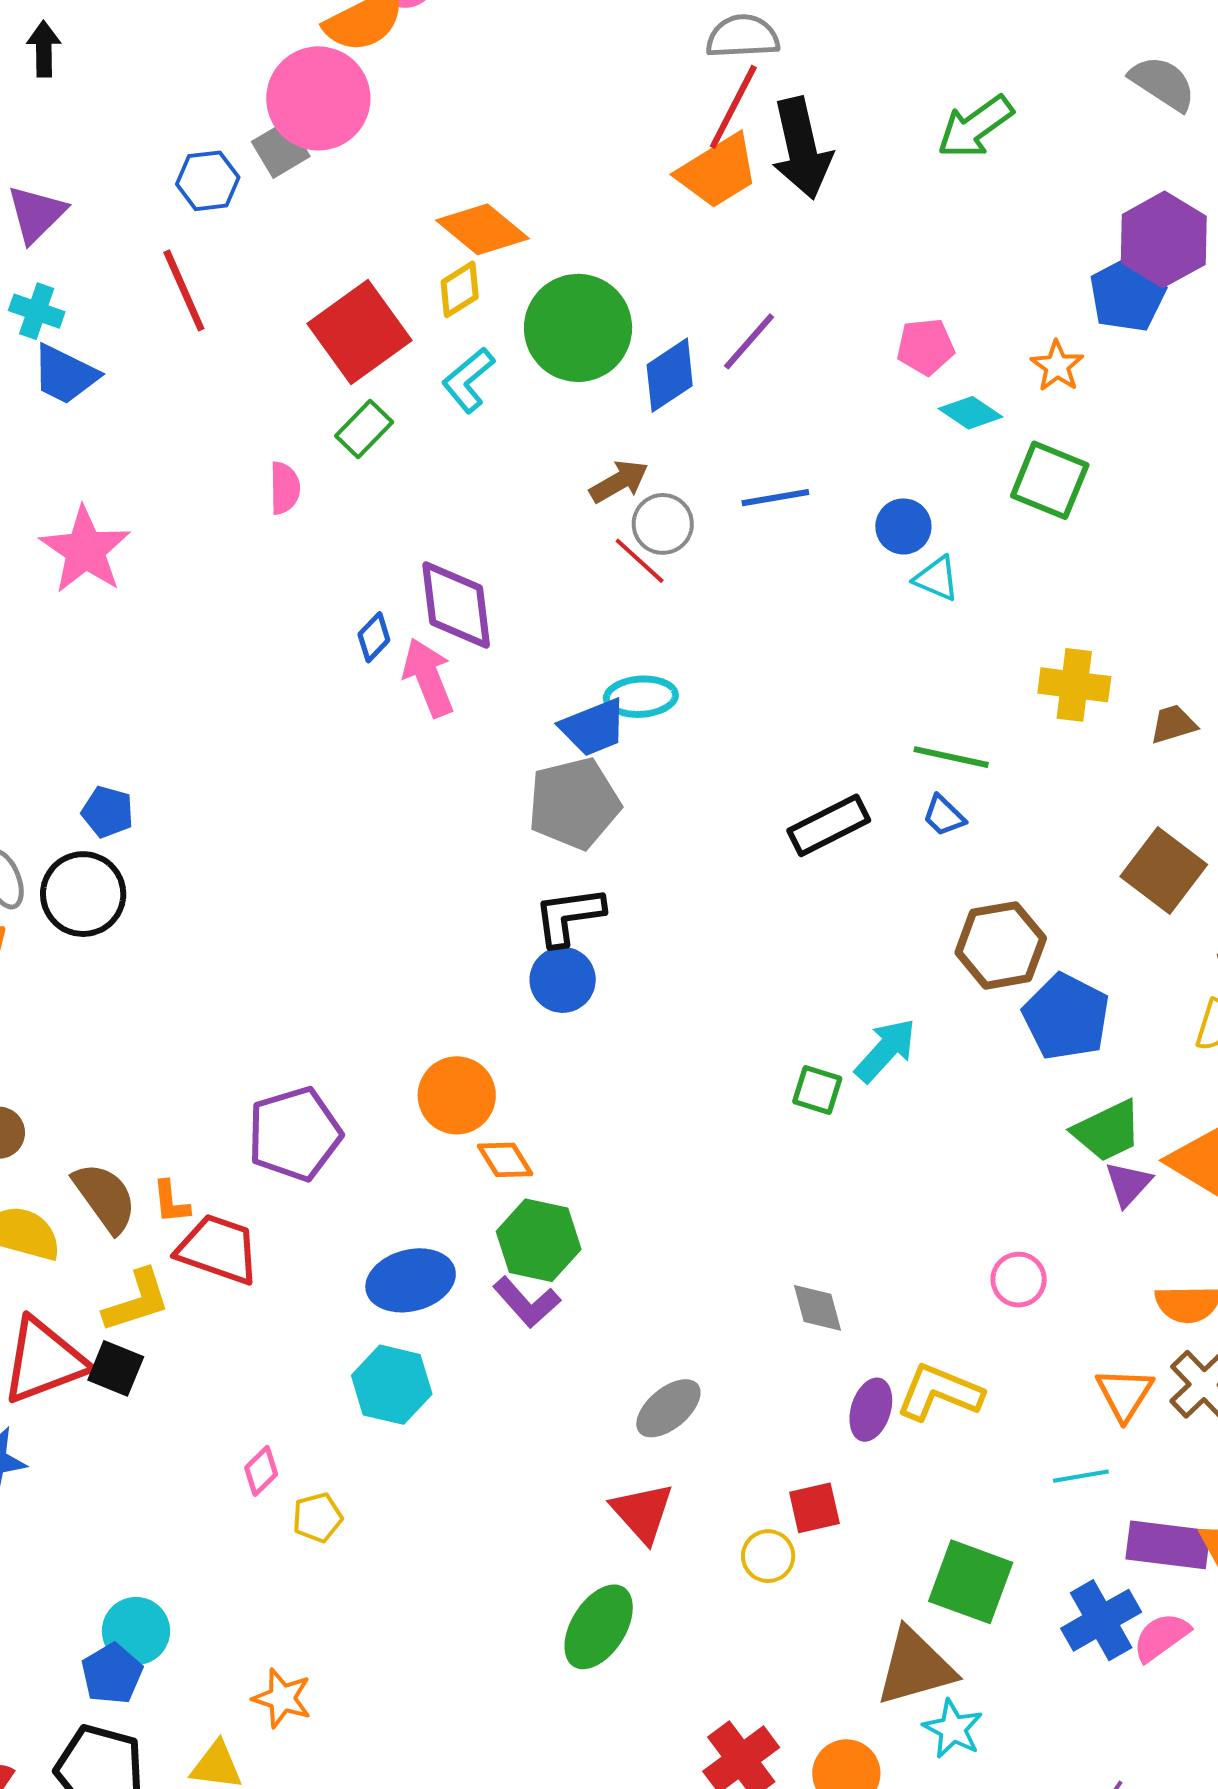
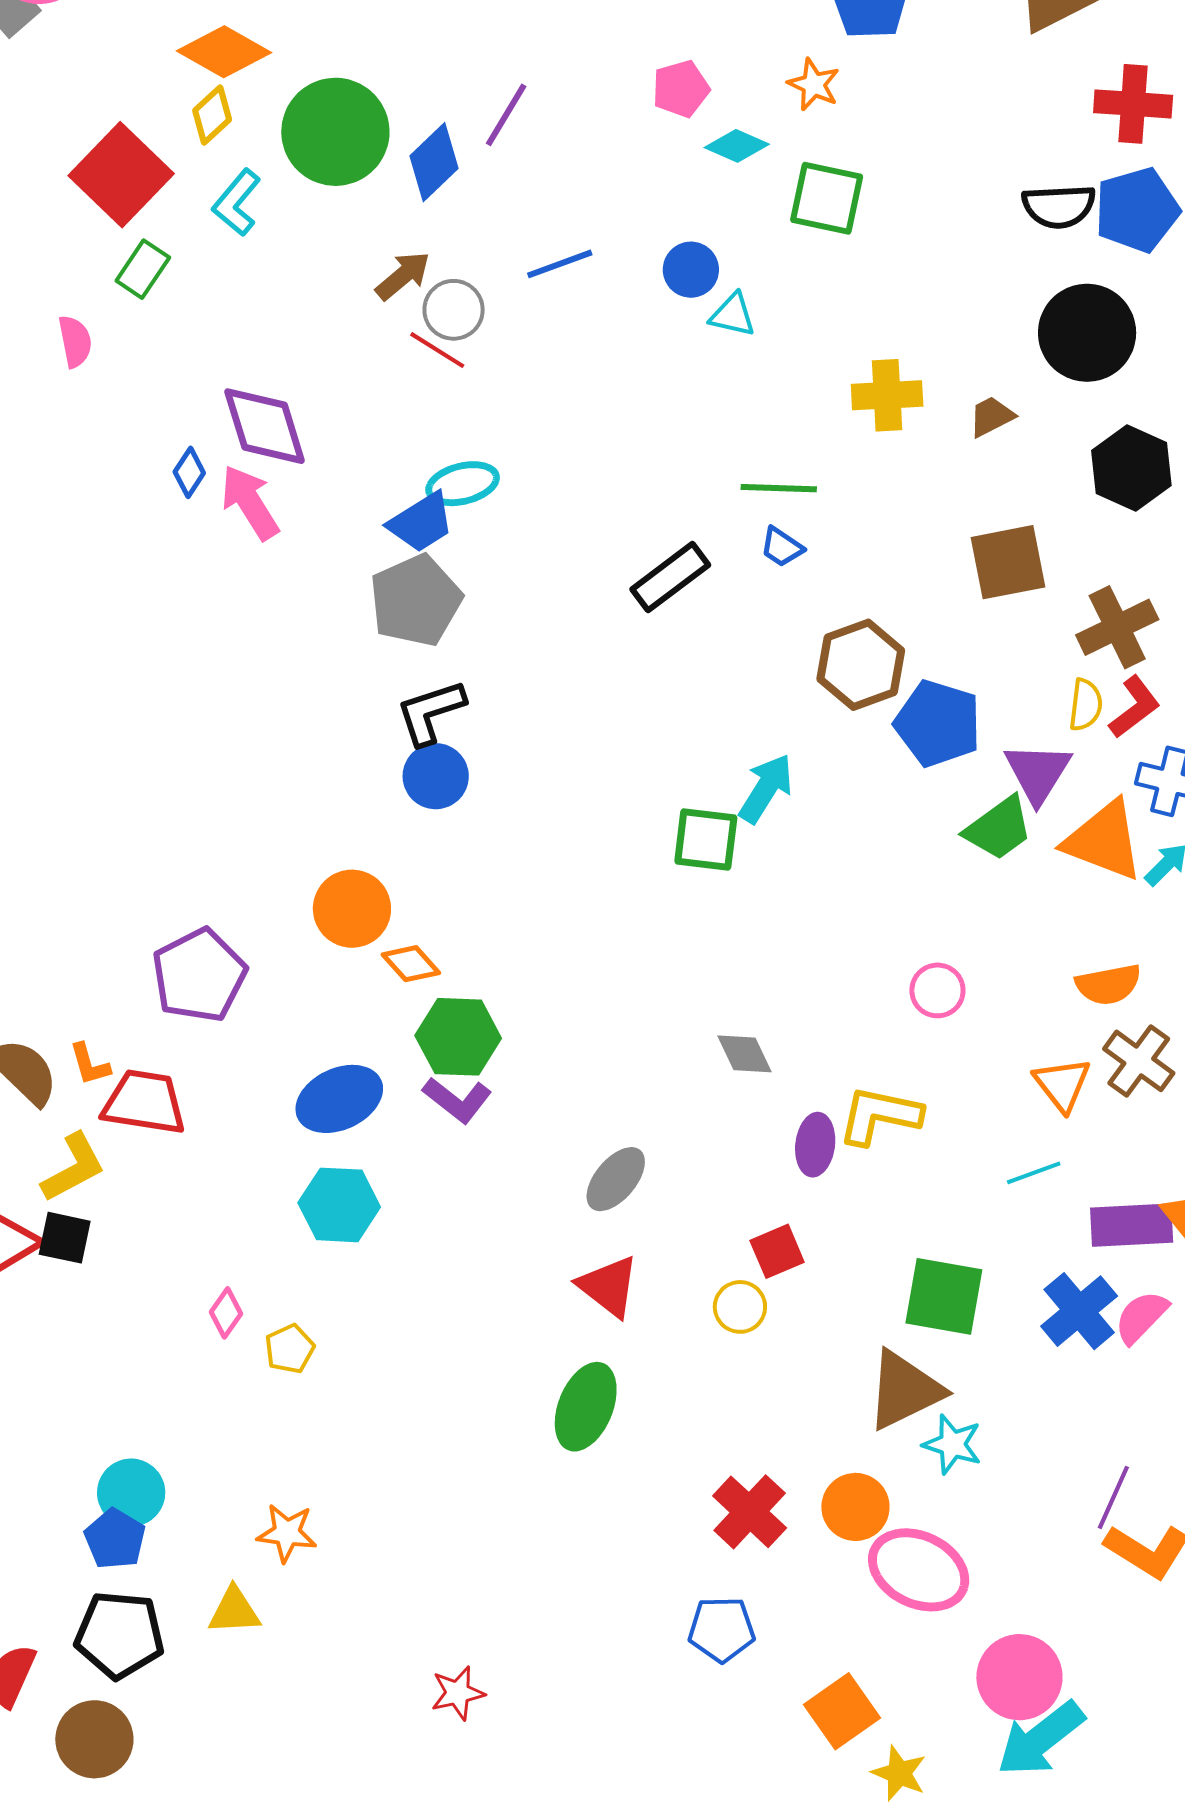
brown square: (1164, 871) -> (1008, 562), turned -38
green square: (817, 1090) -> (706, 839), size x1.4
purple triangle: (1128, 1184) -> (1038, 773), moved, size x1.4

